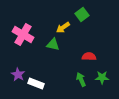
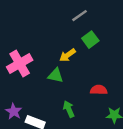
pink cross: (23, 34) -> (20, 63), turned 30
green arrow: (81, 79) -> (69, 109), moved

